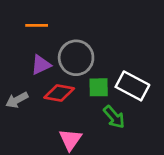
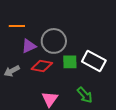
orange line: (37, 25) -> (17, 26), moved
green arrow: (114, 117) -> (85, 95), moved

